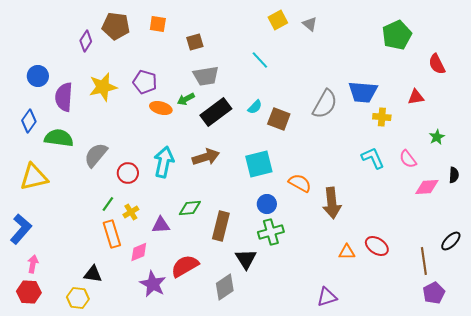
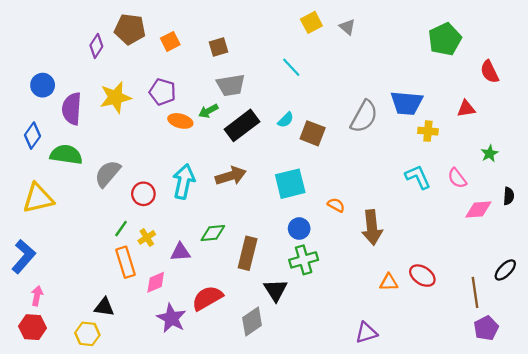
orange square: (158, 24) -> (170, 41), moved, turned -36
orange semicircle: (300, 183) -> (336, 205), size x0.7

